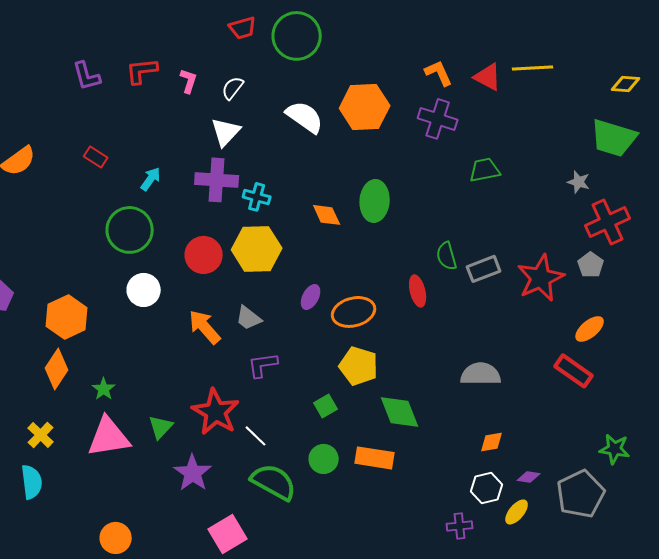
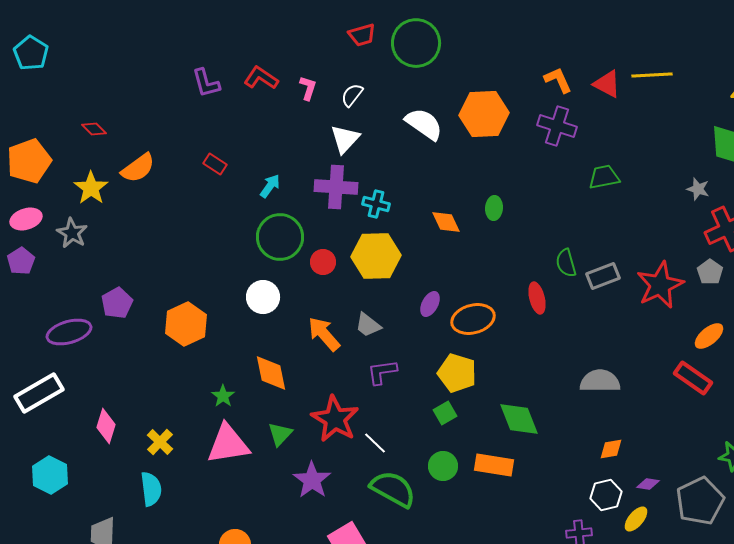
red L-shape: (142, 71) -> (261, 78), turned 40
green ellipse: (375, 201) -> (494, 208), size x0.6
green circle: (130, 230) -> (280, 237), moved
red circle: (204, 255) -> (323, 262), size x0.7
yellow pentagon: (359, 366) -> (457, 373), moved
orange diamond: (57, 369) -> (271, 373), moved, turned -45

